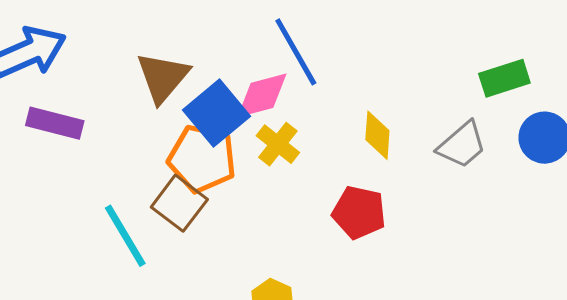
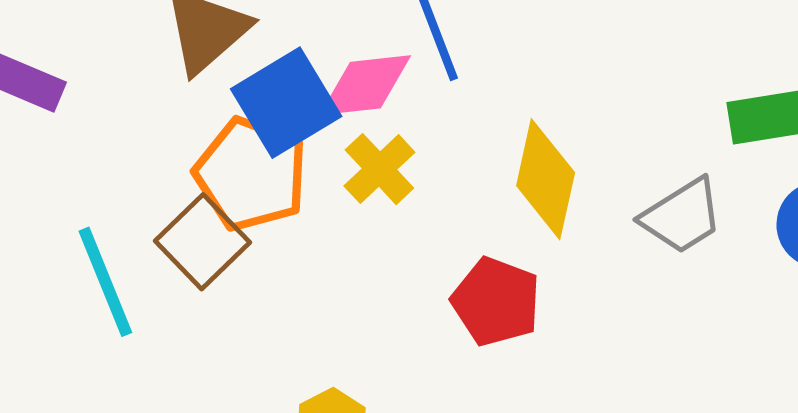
yellow diamond: (377, 135) -> (546, 179), size x1.4

